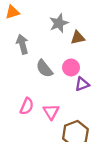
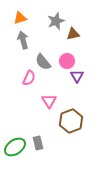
orange triangle: (12, 12) -> (20, 18), moved
purple triangle: (82, 84) -> (77, 76), turned -40
pink semicircle: (27, 106) -> (29, 78), moved

